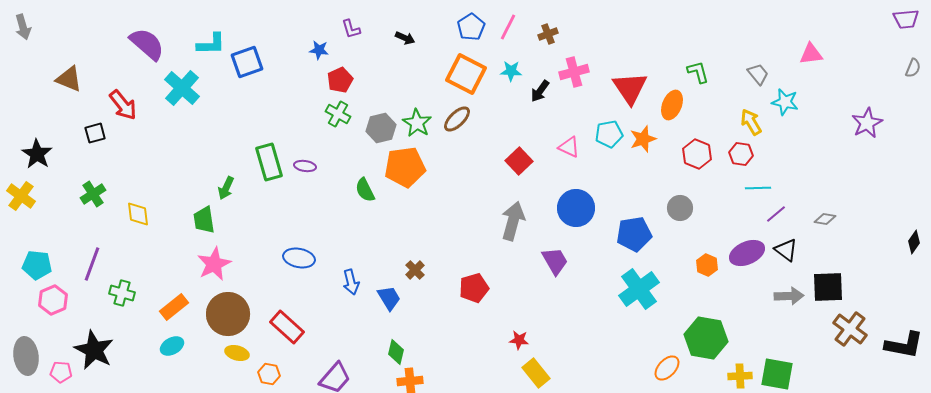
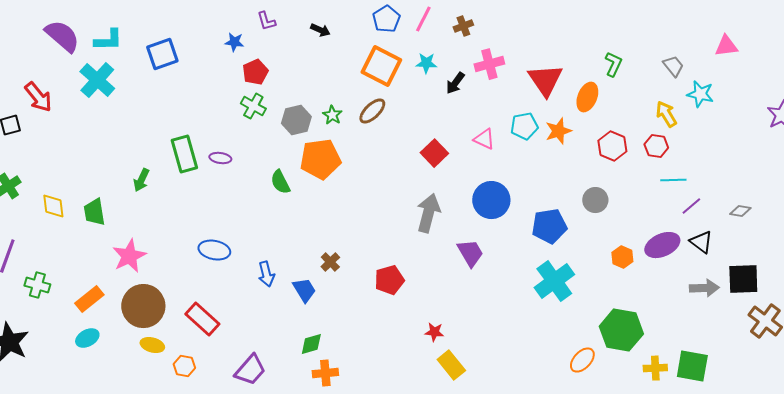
cyan L-shape: (211, 44) -> (108, 40), moved
green L-shape: (698, 72) -> (613, 64), turned 40
green star: (417, 123) -> (332, 115), size x0.7
green trapezoid: (204, 220) -> (94, 212), moved
green diamond: (396, 352) -> (311, 344), turned 60

